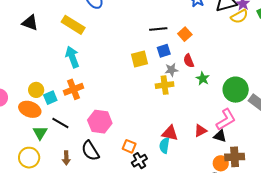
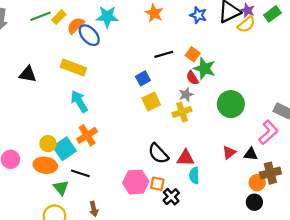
blue square: (164, 51) -> (143, 78), moved
yellow square: (140, 59) -> (151, 101), moved
red semicircle: (189, 61) -> (192, 78), moved
green star: (203, 79) -> (205, 68), moved, size x1.5
green circle: (236, 90) -> (231, 104), moved
cyan square: (50, 98) -> (64, 149), size x1.5
pink L-shape: (226, 120) -> (268, 132), moved
pink hexagon: (100, 122) -> (136, 182), moved
red triangle: (170, 133) -> (185, 158), moved
black semicircle: (90, 151) -> (158, 154), moved

